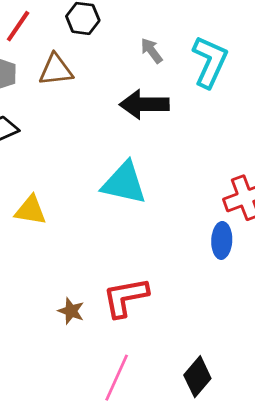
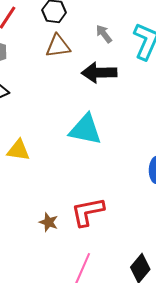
brown triangle: (56, 70) -> (58, 46), moved

